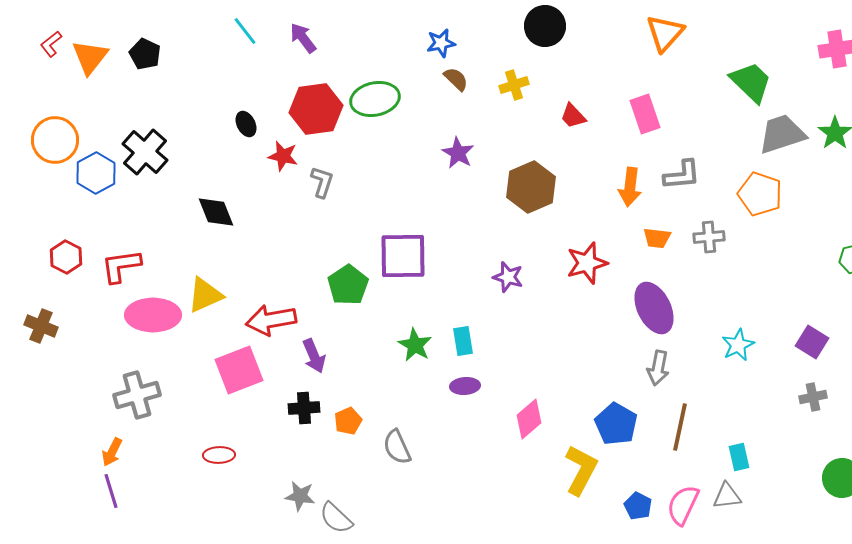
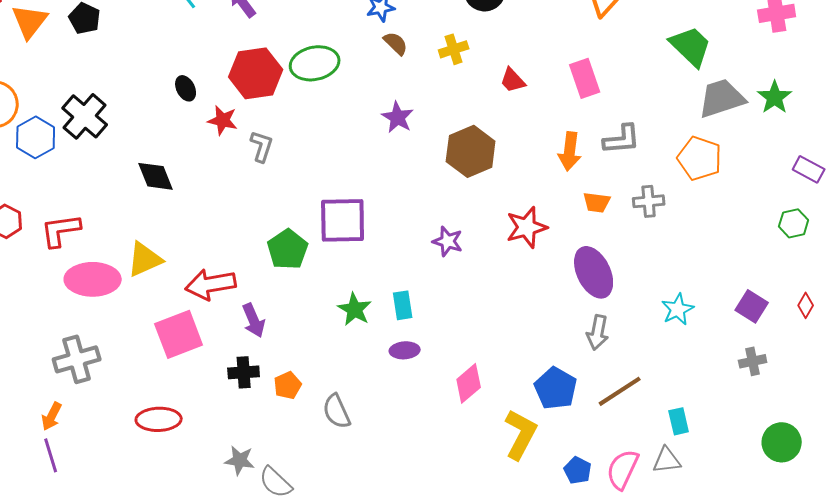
brown line: (680, 427) -> (620, 391), turned 45
red ellipse: (219, 455) -> (159, 419), size x1.4

